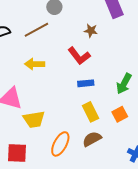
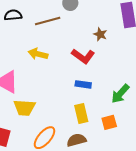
red L-shape: (79, 56) -> (83, 56), turned -30

